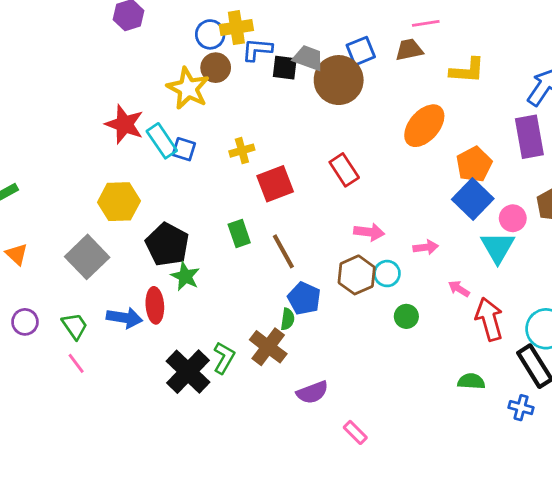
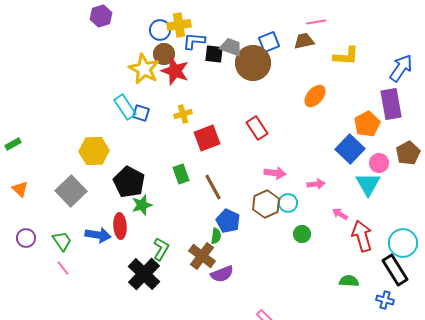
red star: (124, 124) -> (175, 71), moved
orange ellipse: (424, 126) -> (315, 96), size x0.7
orange pentagon: (474, 164) -> (367, 124), moved
green star: (185, 276) -> (142, 205), turned 30
green L-shape: (224, 358) -> (161, 249), moved
purple semicircle: (312, 392) -> (222, 274), moved

